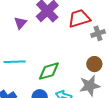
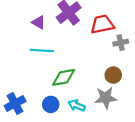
purple triangle: (20, 23) -> (39, 22), turned -48
cyan line: (15, 62) -> (42, 50), moved

